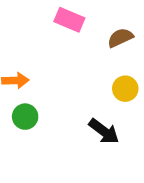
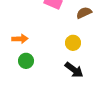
yellow circle: (125, 89) -> (73, 43), moved

